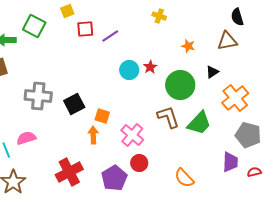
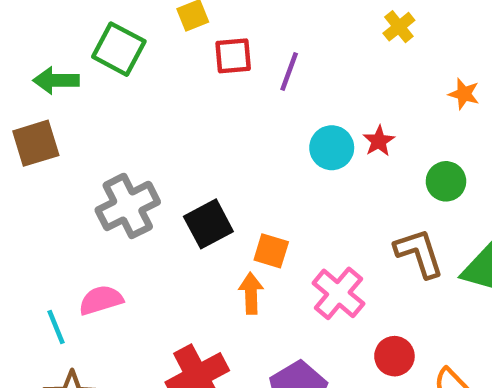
yellow cross: (159, 16) -> (399, 27), turned 32
purple line: (110, 36) -> (289, 72), turned -36
green circle: (180, 85) -> (446, 181), size x0.6
gray cross: (38, 96) -> (128, 206), turned -32
red circle: (139, 163) -> (394, 356), moved

